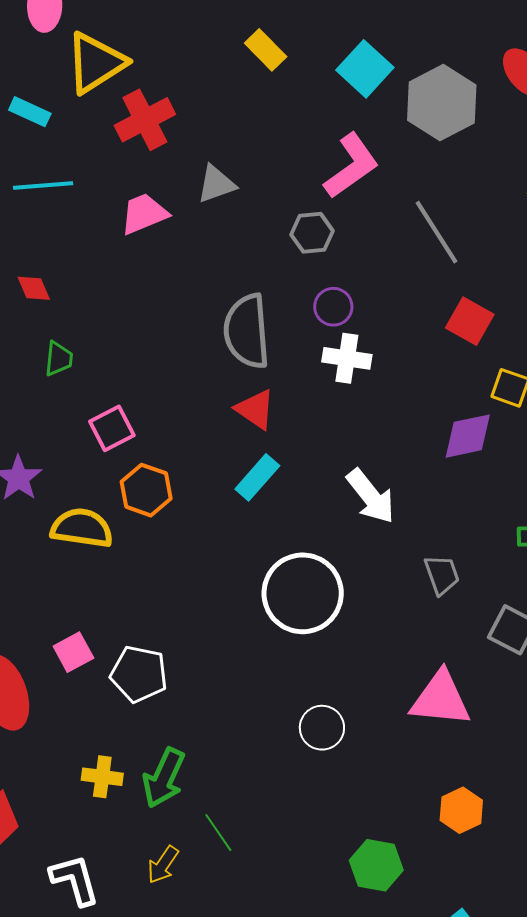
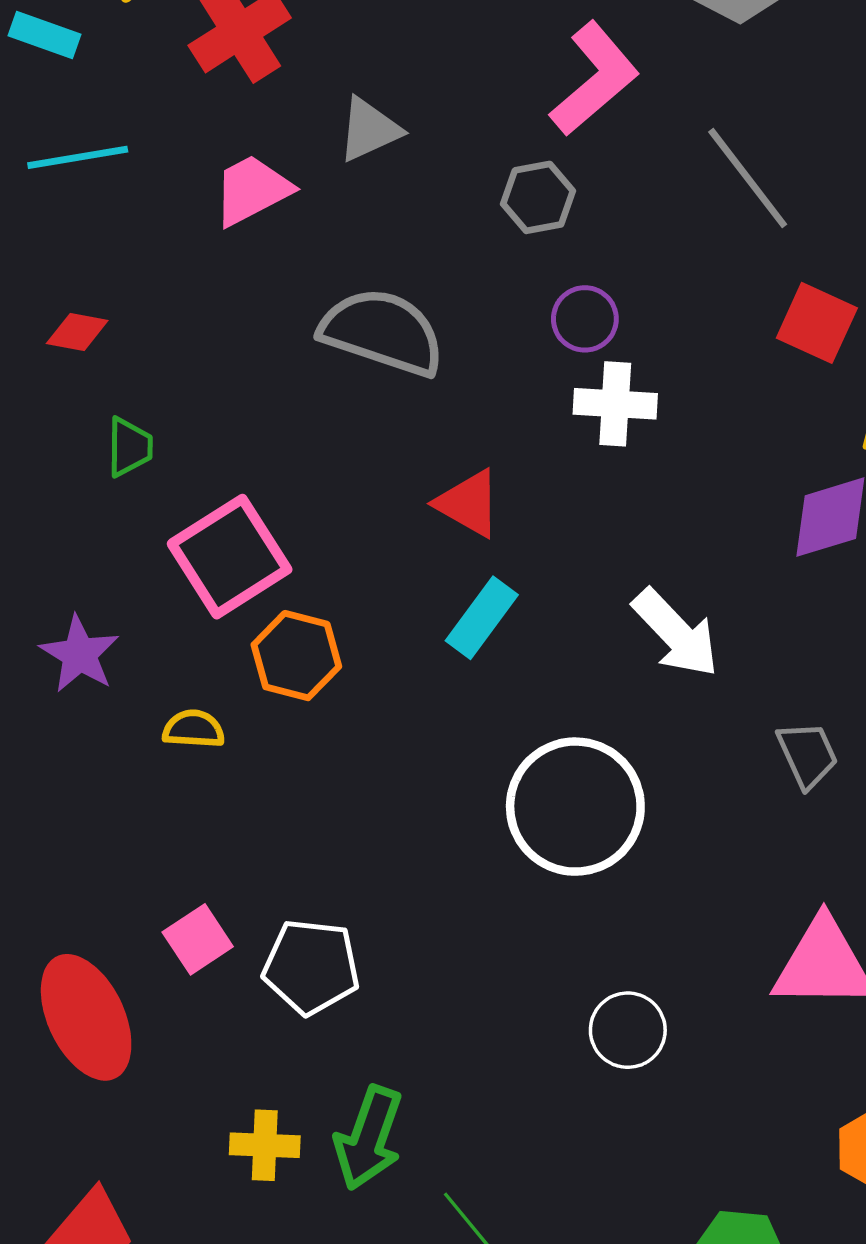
red diamond: (34, 288) -> (77, 332), turned -51
gray semicircle: (247, 331) -> (382, 332), moved, turned 118
pink square: (112, 428) -> (230, 557), size x1.5
yellow semicircle: (82, 528) -> (194, 729), size x0.6

